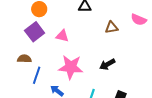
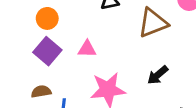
brown triangle: (112, 28) -> (153, 23), size x1.6

